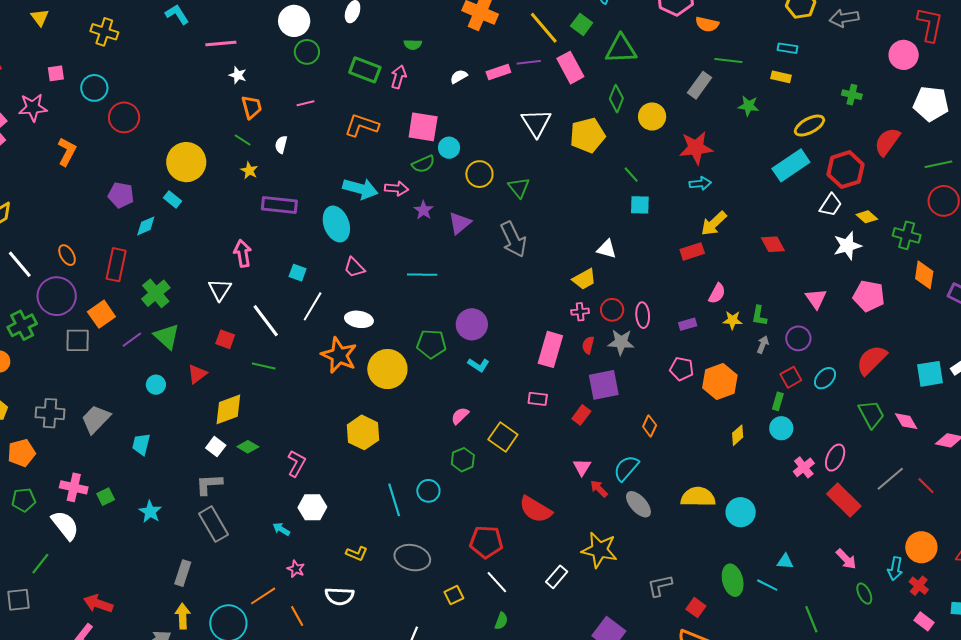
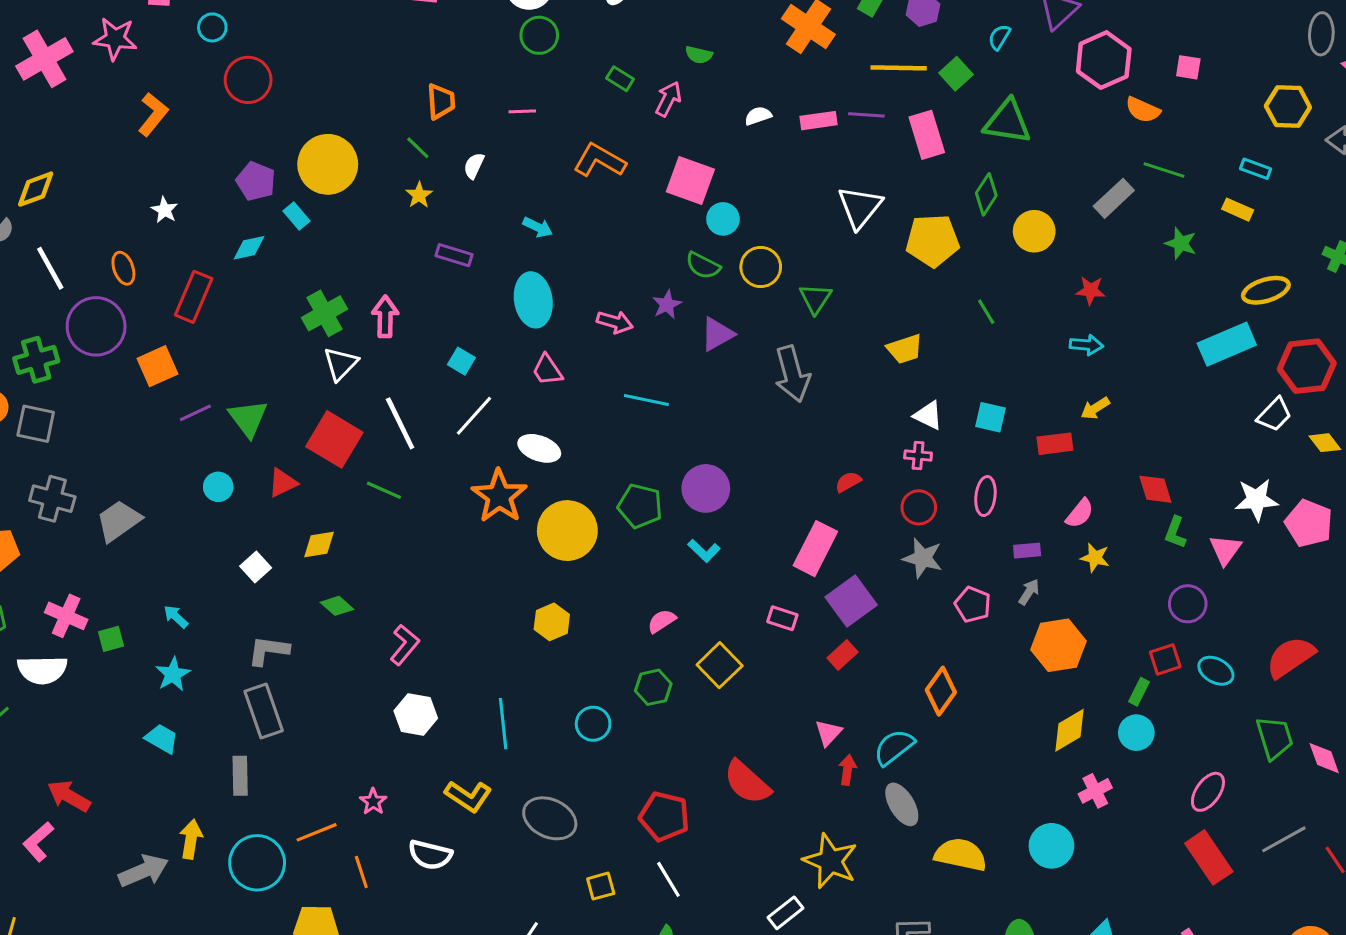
yellow line: (544, 28) -> (899, 68), turned -60
green rectangle: (365, 70) -> (620, 79), size x0.6
white star: (238, 75) -> (165, 210), moved
cyan circle: (94, 88) -> (212, 27), size x0.7
red star: (696, 148) -> (1091, 290), size x0.6
green semicircle: (423, 164) -> (703, 266), moved, turned 40
cyan arrow: (360, 189) -> (538, 227), moved, size x0.6
pink arrow: (396, 189) -> (615, 322), moved
purple pentagon: (121, 195) -> (256, 181), moved
purple rectangle: (279, 205) -> (454, 255), size x0.7
cyan square: (640, 205) -> (991, 417), moved
yellow arrow: (714, 223) -> (1095, 408), size x0.7
red diamond: (773, 244) -> (1155, 489), moved
white star: (847, 246) -> (1256, 500), moved
yellow trapezoid: (584, 279) -> (905, 349), moved
green cross: (156, 293) -> (325, 313), moved
pink pentagon: (869, 296) -> (1309, 523), moved
pink cross: (580, 312) -> (918, 456), moved
pink ellipse: (643, 315) -> (985, 496), moved
green L-shape: (759, 316) -> (1175, 532), moved
red square: (225, 339) -> (334, 439), size x1.8
gray square: (78, 340) -> (36, 424), moved
red semicircle: (588, 345) -> (848, 482), moved, turned 36
gray arrow: (763, 345) -> (1029, 592), moved
pink pentagon: (682, 369) -> (973, 604), moved
cyan ellipse: (825, 378) -> (1216, 671), turned 65
purple square: (604, 385) -> (851, 601), moved, turned -36
yellow diamond: (228, 409) -> (319, 545), size x0.7
orange diamond: (650, 426) -> (941, 691), size x1.4
yellow hexagon: (363, 432) -> (552, 622), moved, size x0.7
yellow diamond: (738, 435) -> (1070, 730), size x1.4
cyan trapezoid: (141, 444) -> (162, 739), moved, turned 95
white square: (216, 447) -> (256, 567), moved
pink cross: (804, 467) -> (1095, 791), moved
red arrow: (599, 489) -> (847, 770), turned 42
yellow semicircle: (698, 497) -> (961, 855), moved
cyan line: (394, 500) -> (503, 724), moved
white semicircle: (65, 525) -> (42, 670), turned 116
cyan arrow: (281, 529) -> (176, 617), moved
yellow L-shape: (357, 553) -> (468, 796), size x1.4
gray rectangle: (183, 573) -> (240, 776), moved, turned -30
white rectangle: (557, 577) -> (785, 913), moved

